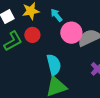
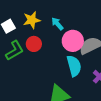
cyan semicircle: (54, 65) -> (74, 66), moved

